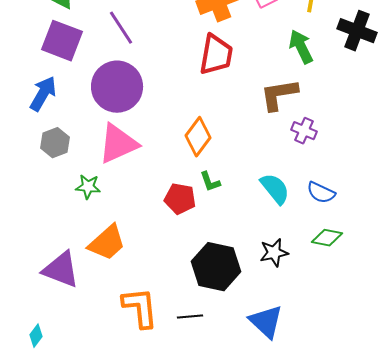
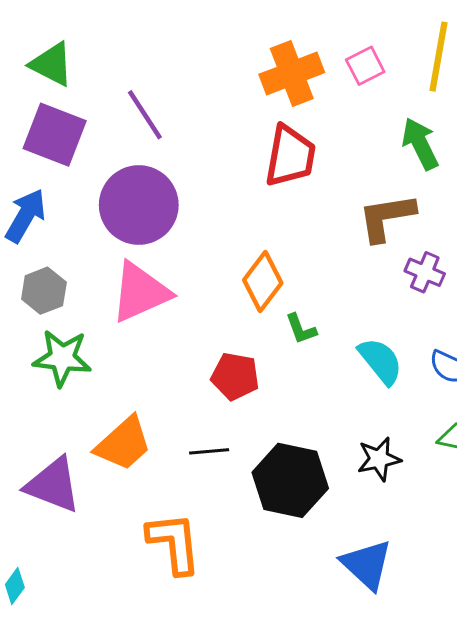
green L-shape: (210, 182) -> (301, 329), moved
green star: (88, 187) -> (62, 358), moved, size x1.5
black line: (190, 317) -> (209, 451), moved

